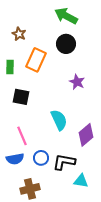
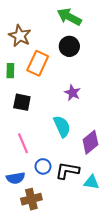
brown star: (19, 34) -> (20, 36), size x1.5
purple star: (77, 82) -> (72, 93), moved
blue semicircle: (15, 159) -> (16, 178), moved
cyan triangle: (81, 181) -> (91, 182), moved

